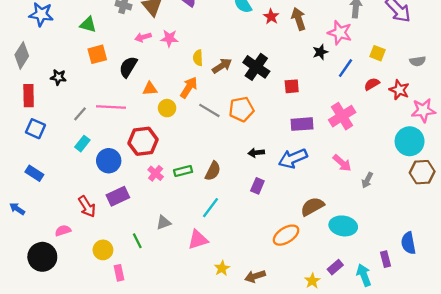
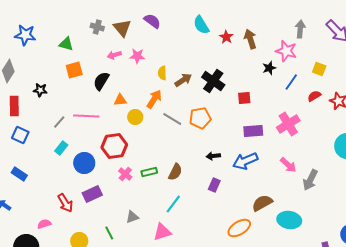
gray arrow: (367, 180) -> (310, 180), size x1.5

